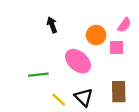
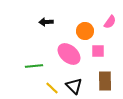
black arrow: (52, 25) -> (46, 22), turned -72
pink square: (116, 48) -> (98, 51), moved

